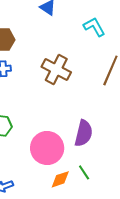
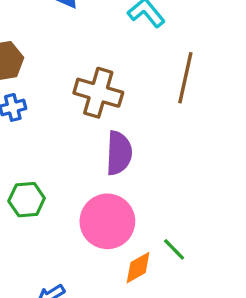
purple semicircle: (84, 133) -> (119, 153), moved

